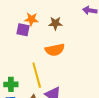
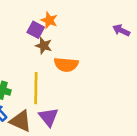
brown star: (55, 23) -> (44, 46), moved

